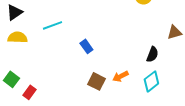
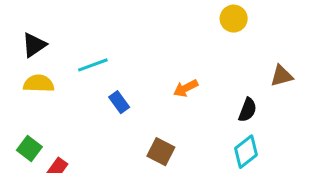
blue rectangle: (86, 46) -> (119, 102), moved
orange arrow: (120, 76) -> (186, 88), moved

